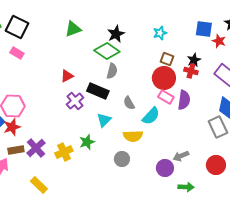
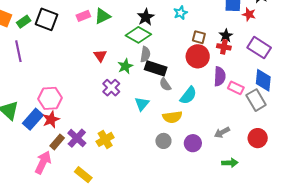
cyan star: (160, 33) -> (181, 13), moved
pink rectangle: (17, 53) -> (83, 16), moved, turned -48
red triangle: (67, 76) -> (100, 56), moved, turned -32
black rectangle: (98, 91) -> (156, 68), moved
pink rectangle: (166, 97) -> (236, 88), moved
green star: (87, 142) -> (125, 66), moved
brown rectangle: (16, 150) -> (57, 142), turned -35
purple circle: (165, 168) -> (193, 143), moved

